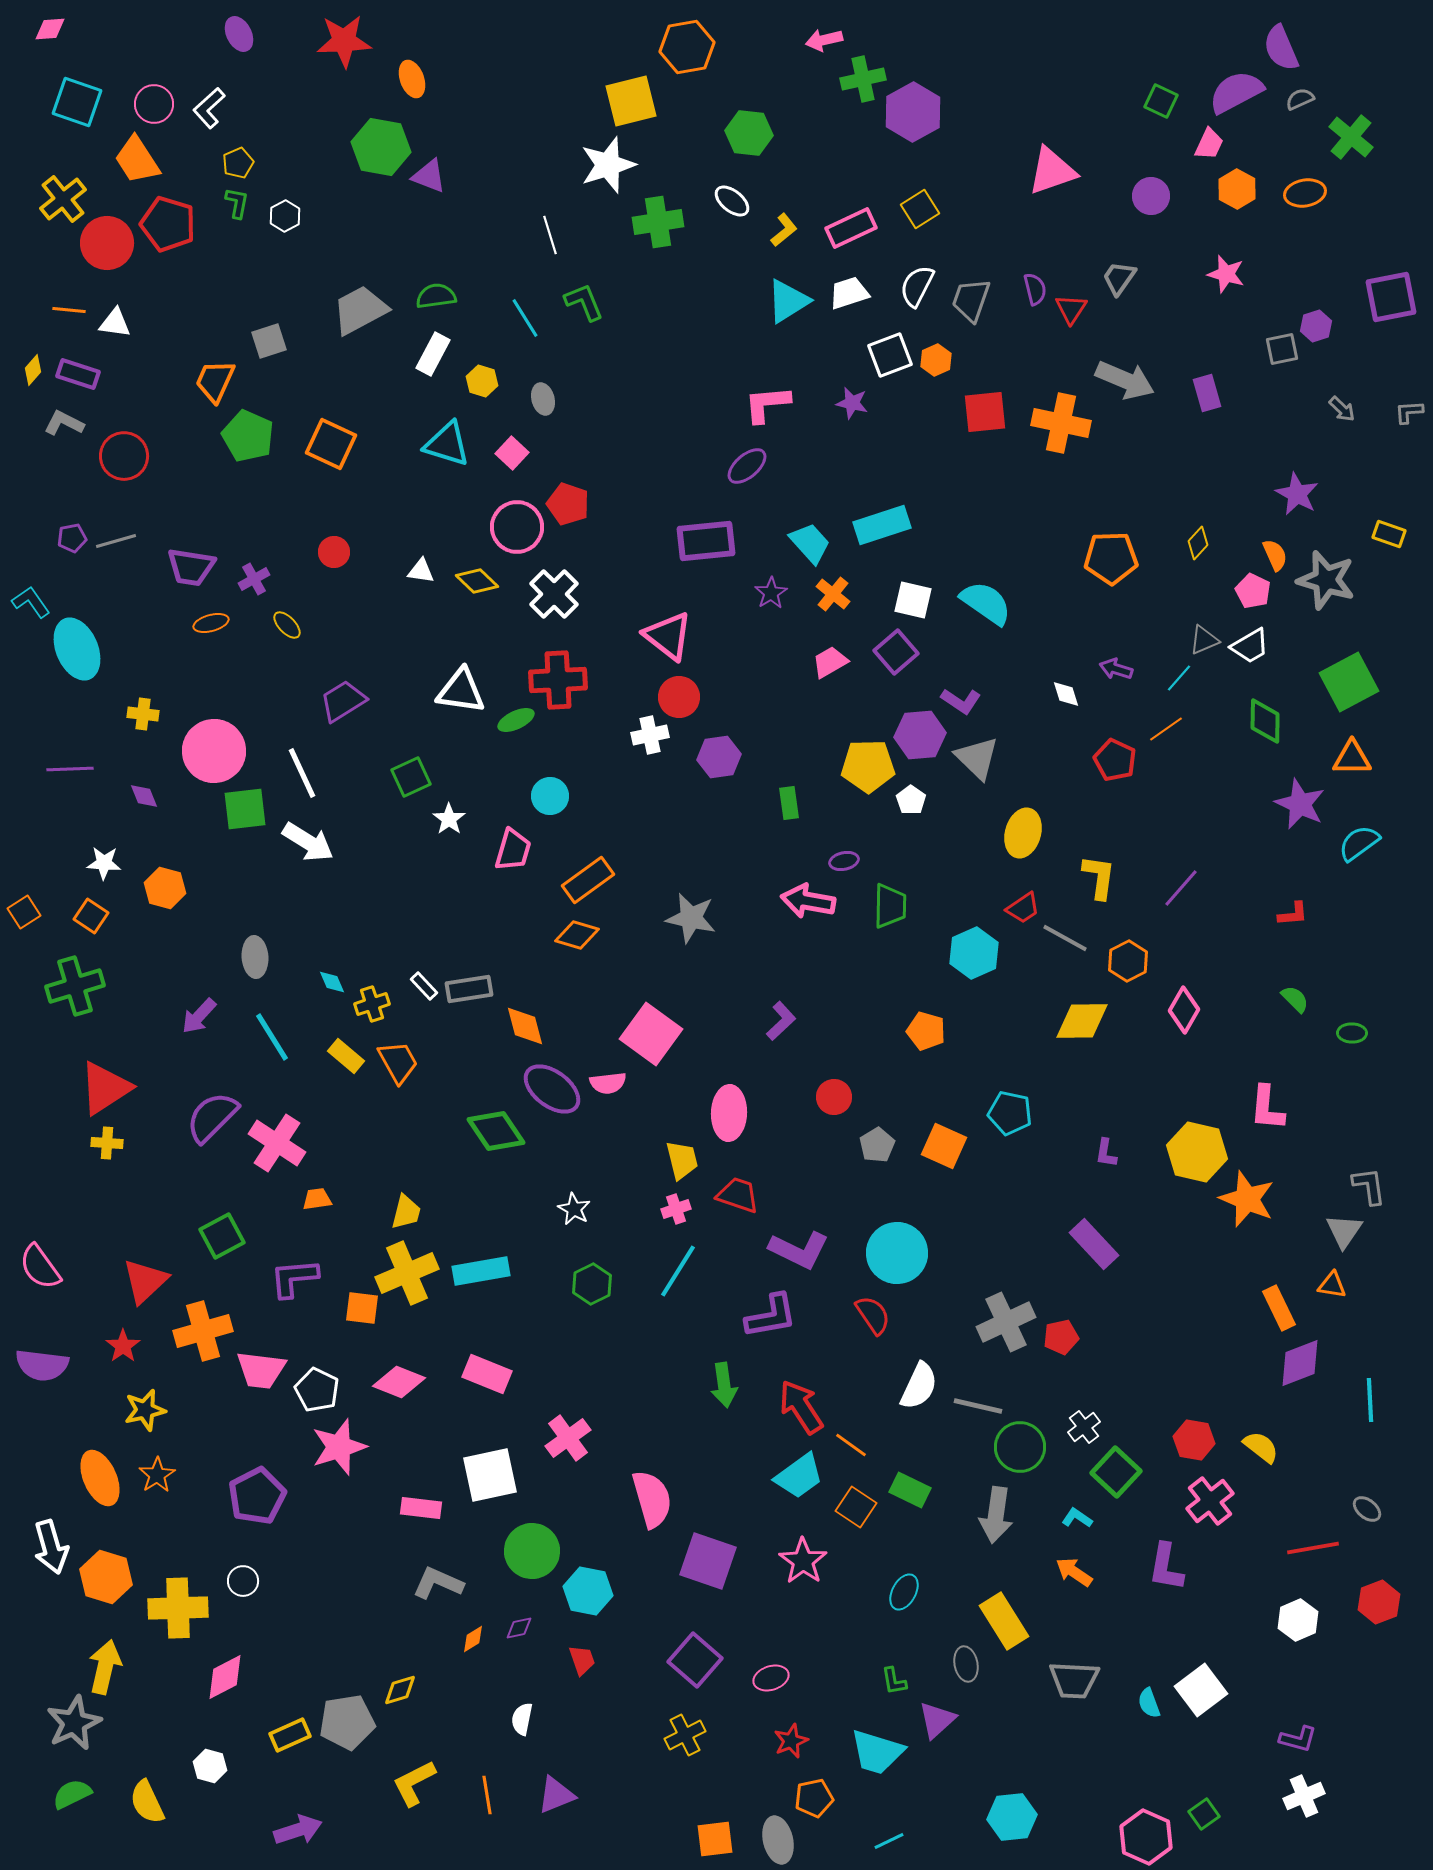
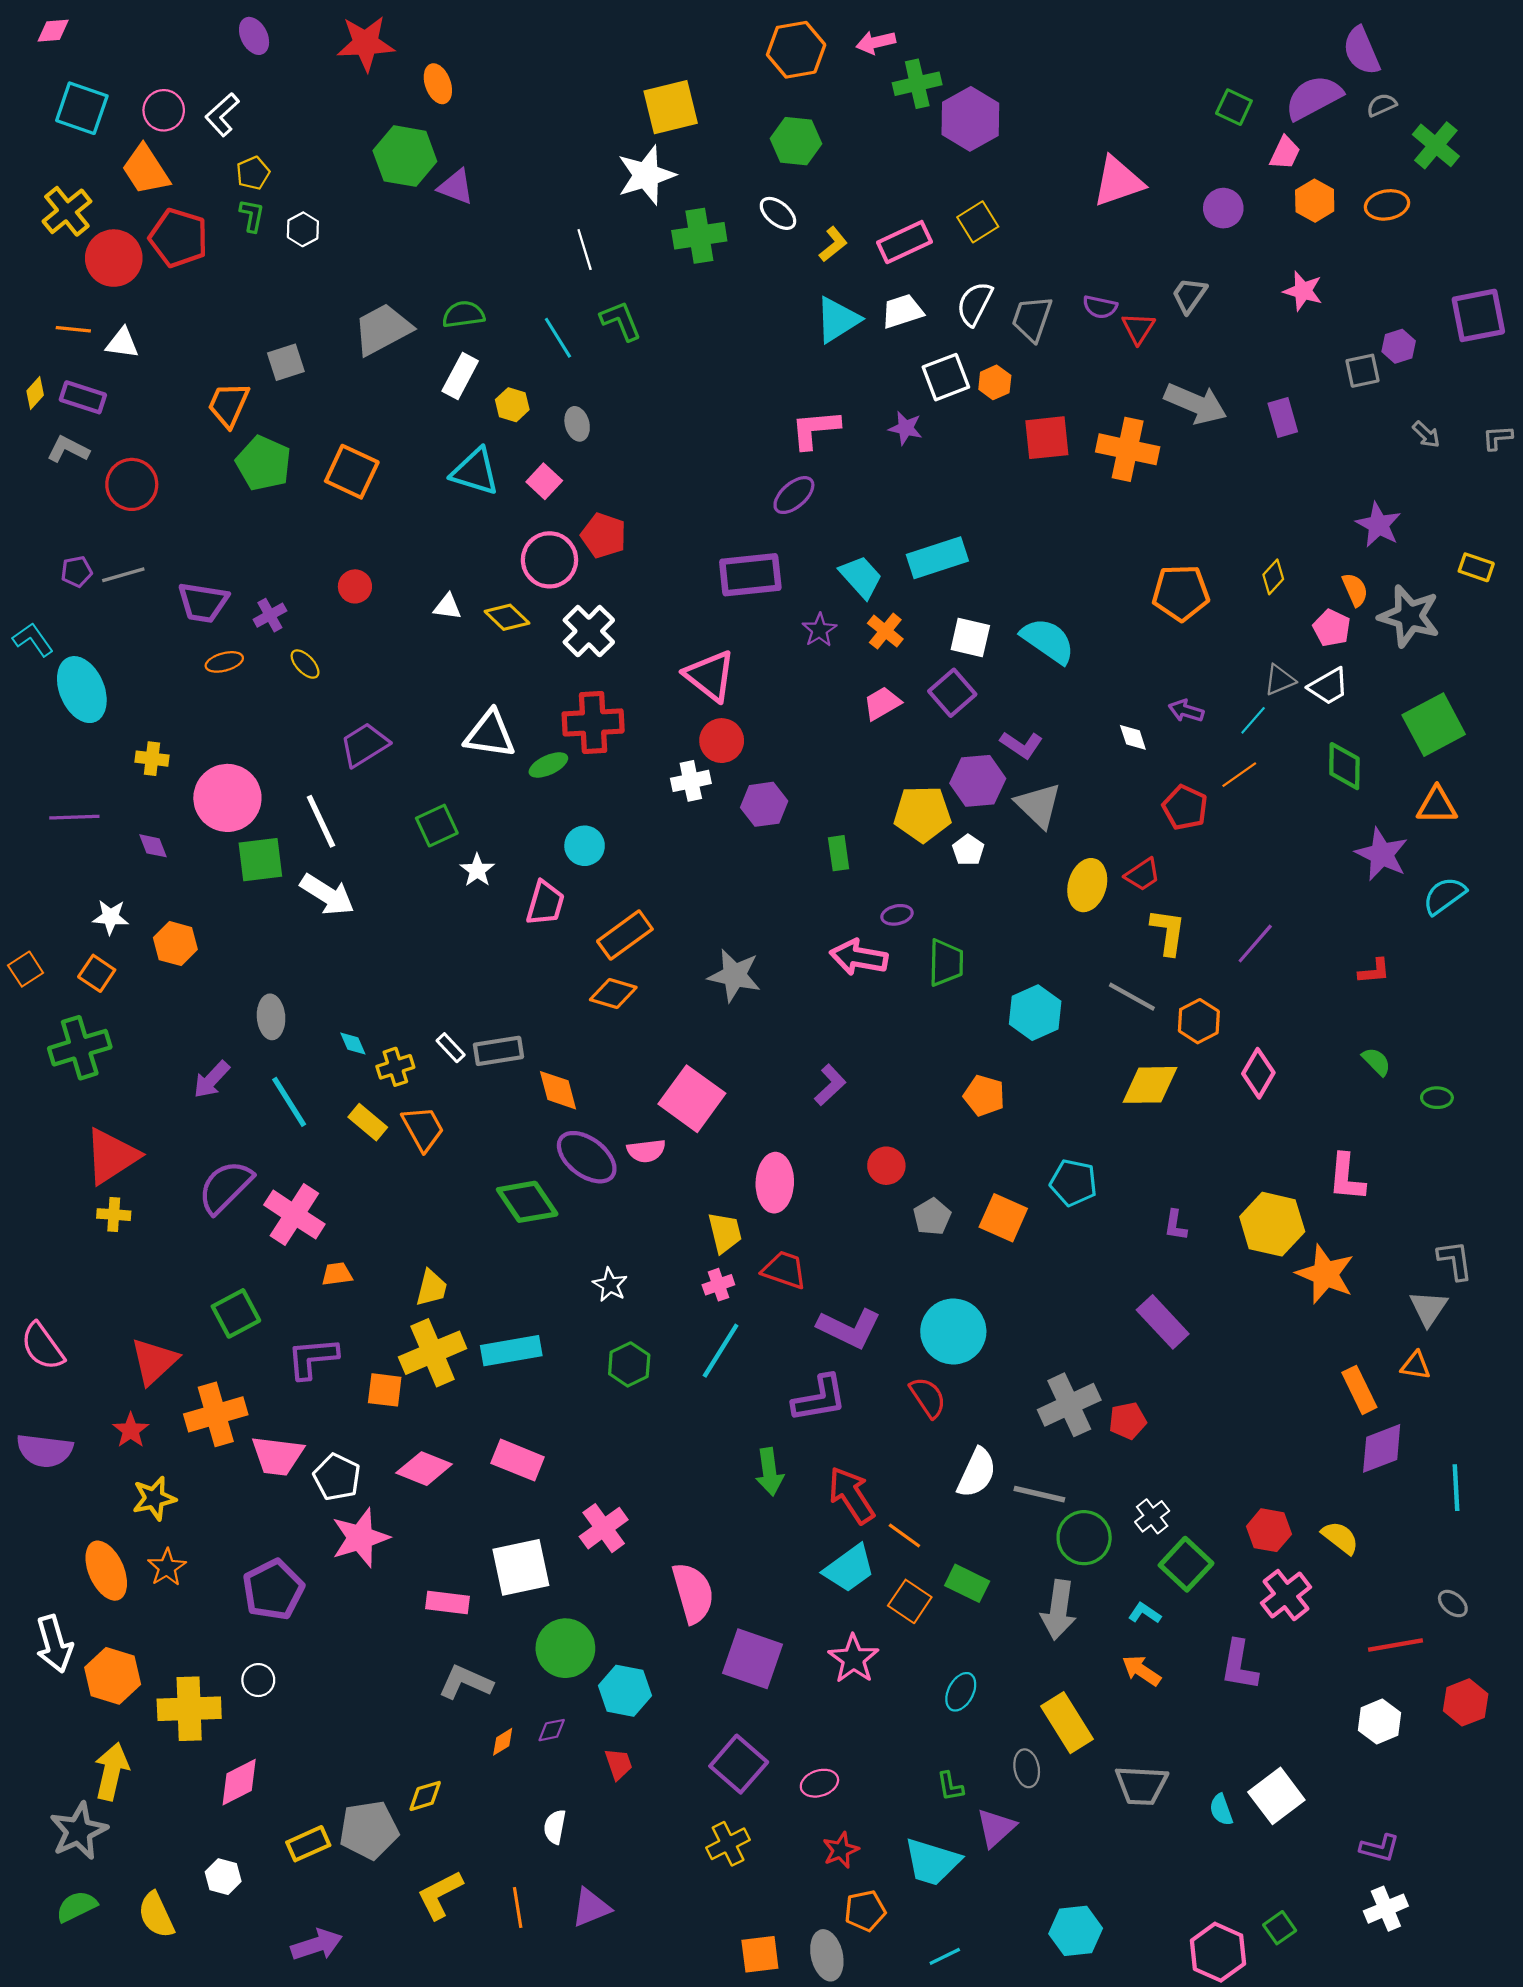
orange hexagon: (687, 47) -> (796, 50), moved
purple semicircle: (1035, 289) -> (1100, 307), turned 116
red trapezoid: (1023, 908) -> (1143, 874), moved

